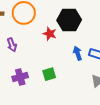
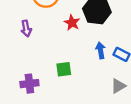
purple cross: (20, 77) -> (29, 84), moved

